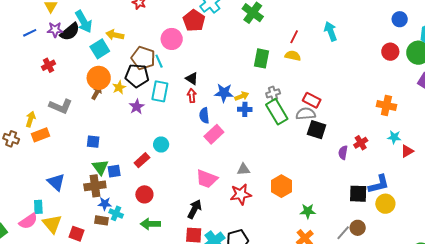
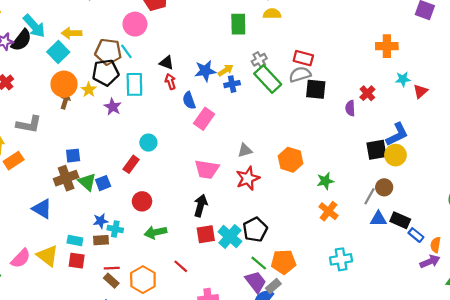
brown cross: (95, 186) -> (66, 178), moved
yellow circle: (385, 204) -> (395, 155), moved
cyan rectangle: (38, 207) -> (75, 240), moved, turned -64

